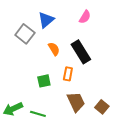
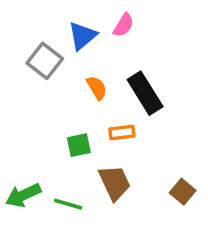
pink semicircle: (85, 17) -> (124, 25), moved
orange rectangle: (68, 74) -> (122, 133), turned 72
brown trapezoid: (76, 102) -> (115, 183), moved

